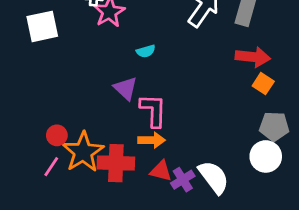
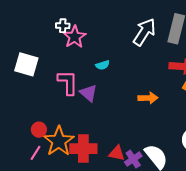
white square: (42, 26) -> (26, 64), moved, turned 30
pink L-shape: (153, 110) -> (68, 82), moved
orange arrow: (152, 140) -> (148, 98), moved

